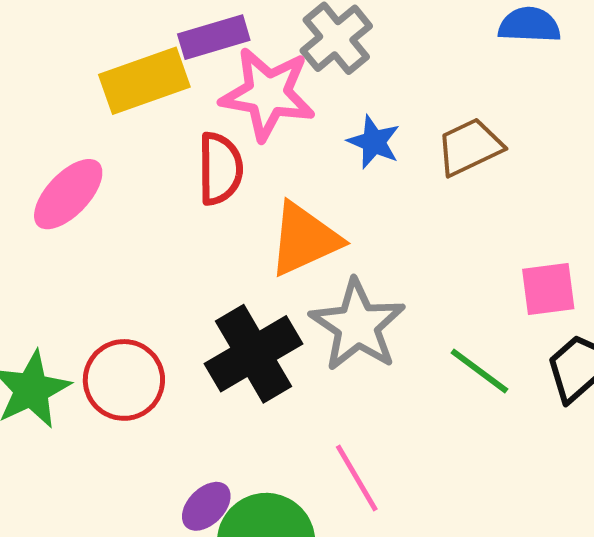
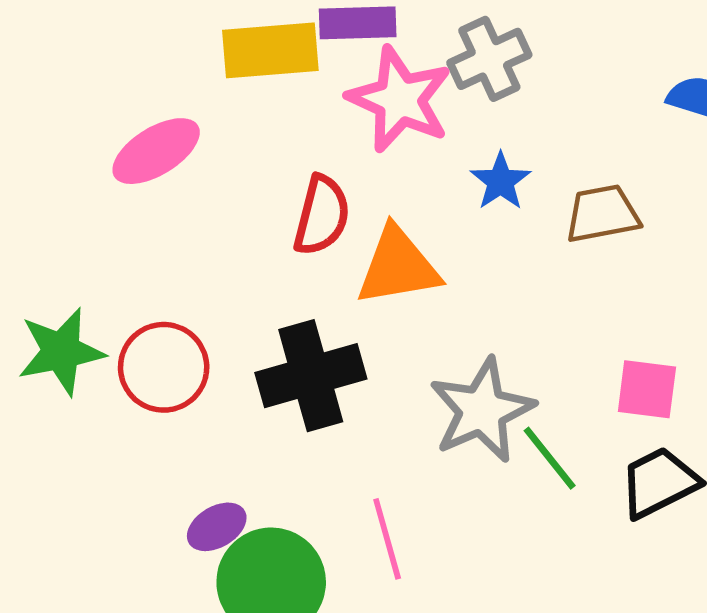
red semicircle: (220, 169) -> (322, 215), moved
gray star: (357, 325) -> (482, 410), moved

